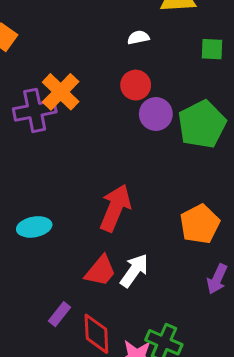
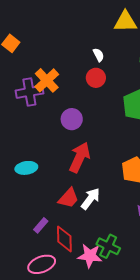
white semicircle: (138, 38) -> (99, 55), moved, turned 72
purple circle: (156, 114) -> (72, 119), moved

